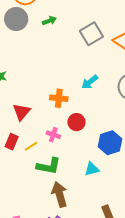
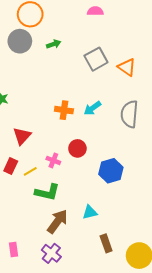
orange cross: (59, 98) -> (64, 110), moved
cyan triangle: (92, 169) -> (90, 212), moved
brown arrow: (60, 194) -> (57, 222), turned 50

